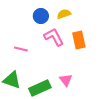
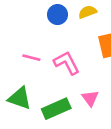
pink L-shape: (54, 37) -> (67, 63), moved

